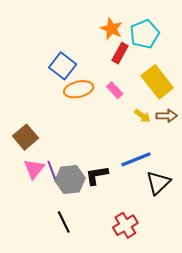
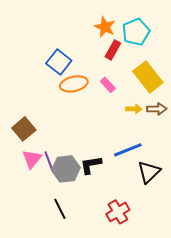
yellow arrow: (142, 116) -> (134, 109), turned -35

